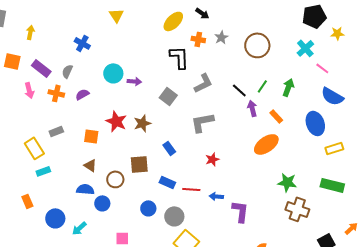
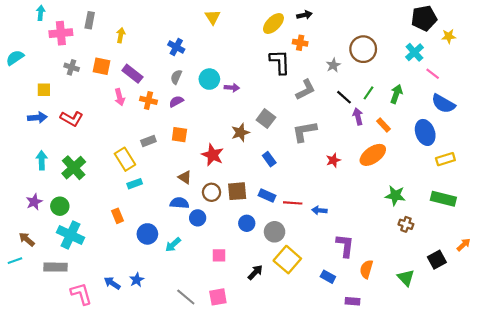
black arrow: (202, 13) -> (304, 15), turned -48
gray star: (221, 37) -> (333, 65), moved
gray semicircle: (67, 71) -> (176, 77), moved
gray square: (168, 96) -> (266, 119), moved
red star: (116, 121) -> (213, 155), moved
orange square: (91, 136) -> (179, 135), moved
red star: (212, 159) -> (333, 160), moved
brown square: (139, 164) -> (237, 191), moved
brown cross: (297, 209) -> (406, 224), size x0.6
purple L-shape: (240, 211) -> (345, 246), moved

